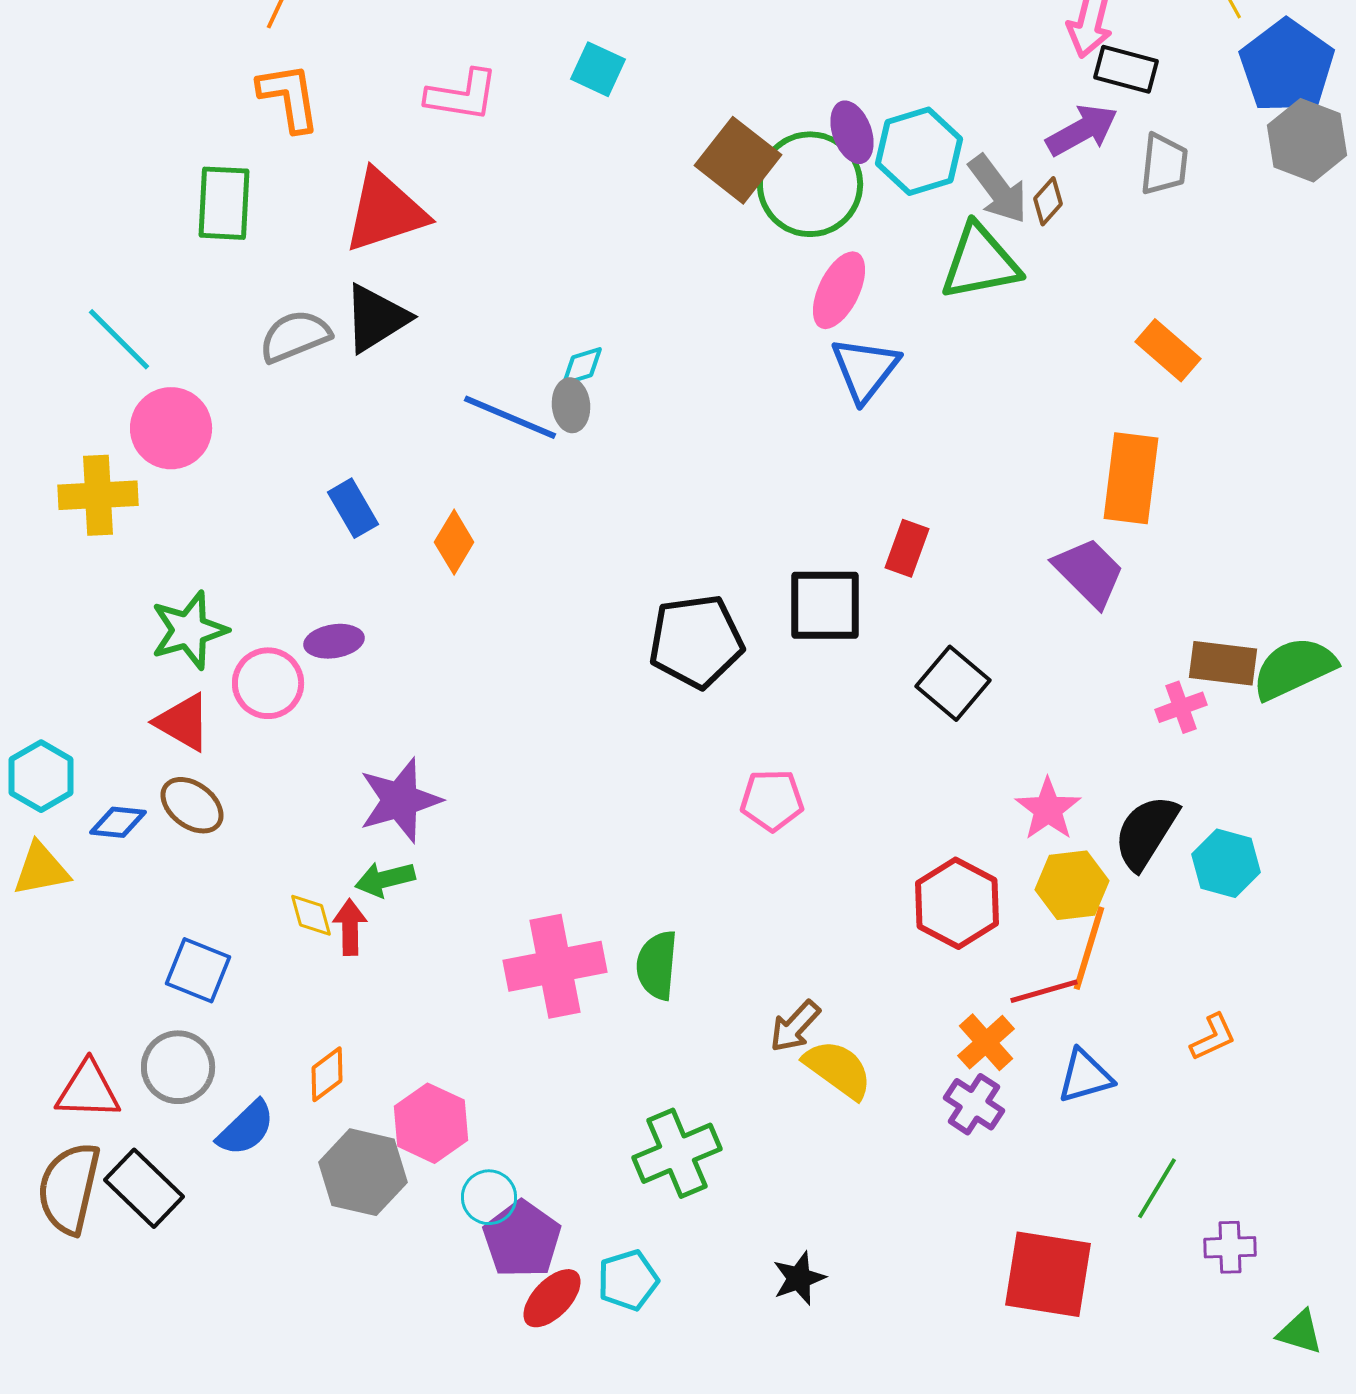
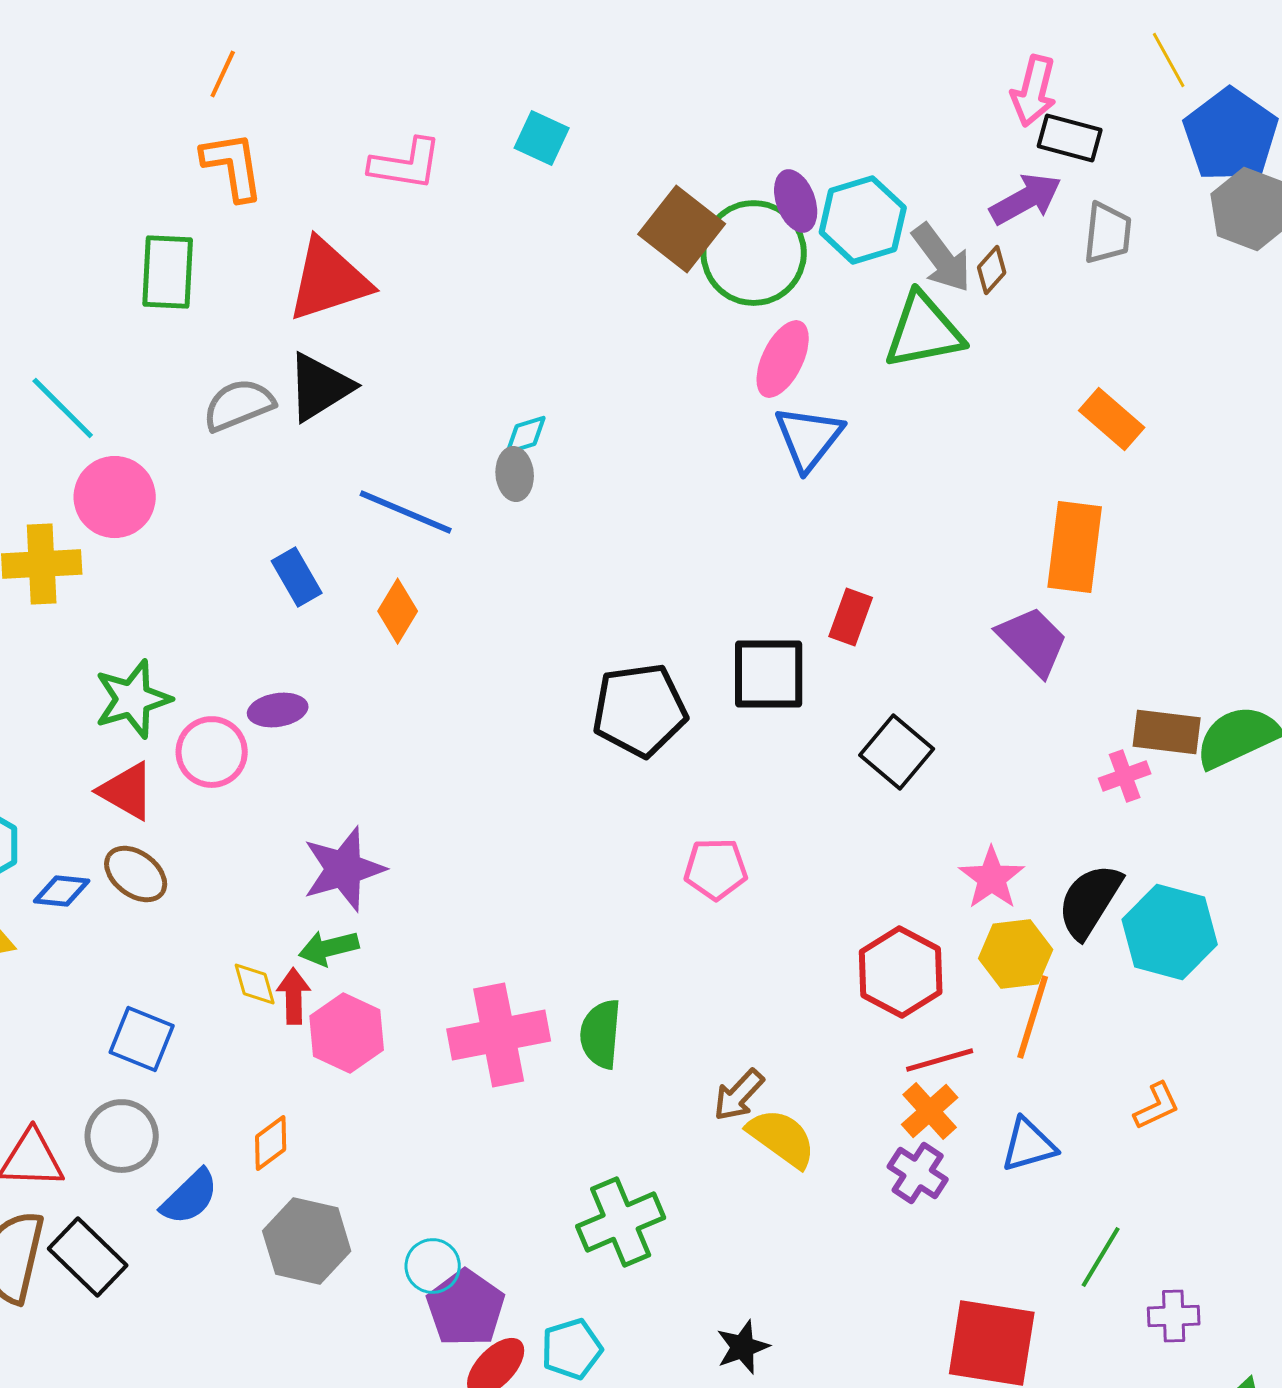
blue line: (510, 417) -> (406, 512), moved
cyan hexagon: (1226, 863) -> (1170, 932), size x1.4
red line: (1044, 991) -> (940, 1060), moved
pink hexagon: (431, 1123) -> (347, 1033), moved

